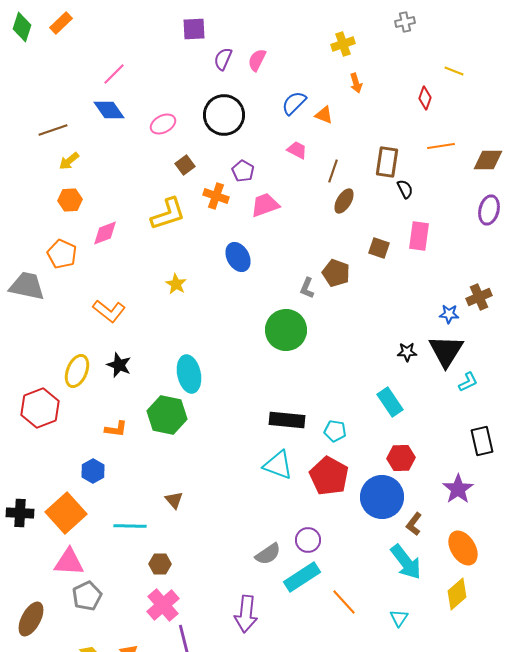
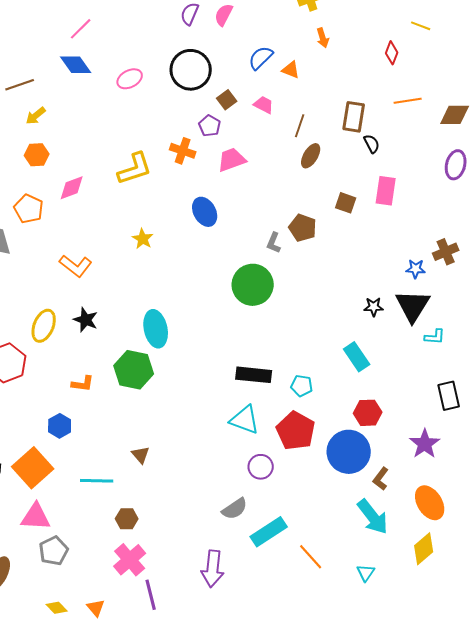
brown square: (185, 165) -> (227, 100), moved
cyan L-shape: (468, 382) -> (435, 337), turned 30
purple circle: (308, 540) -> (261, 467), moved

